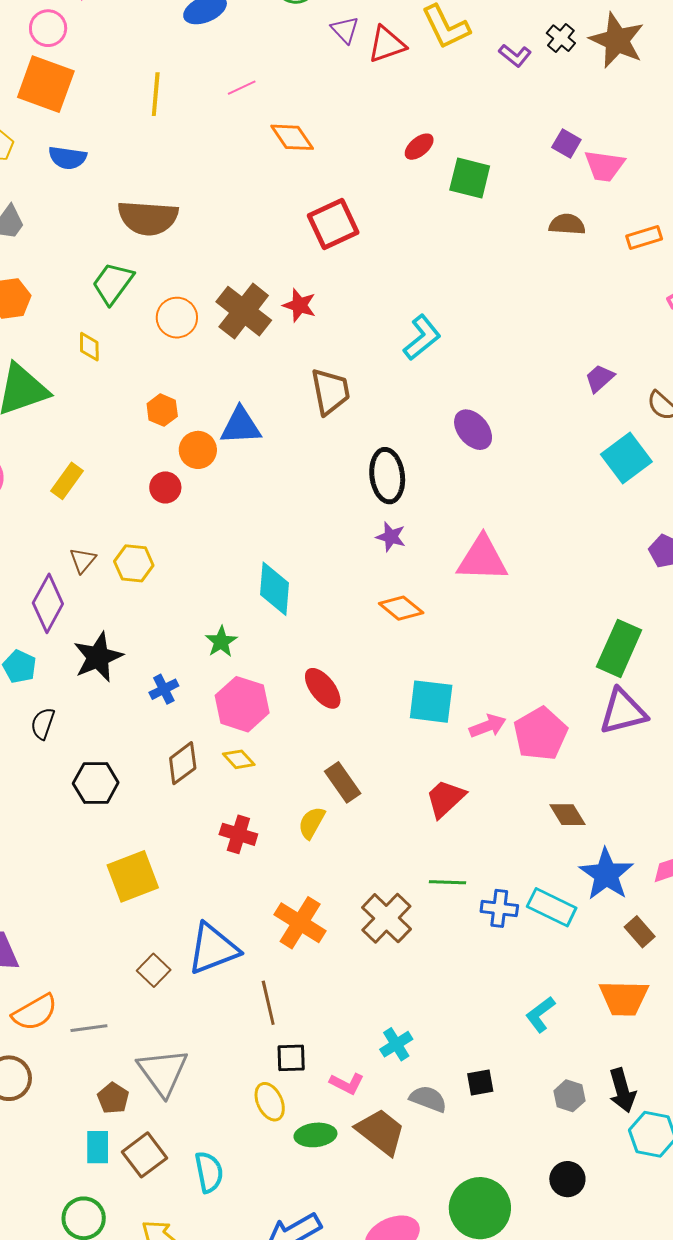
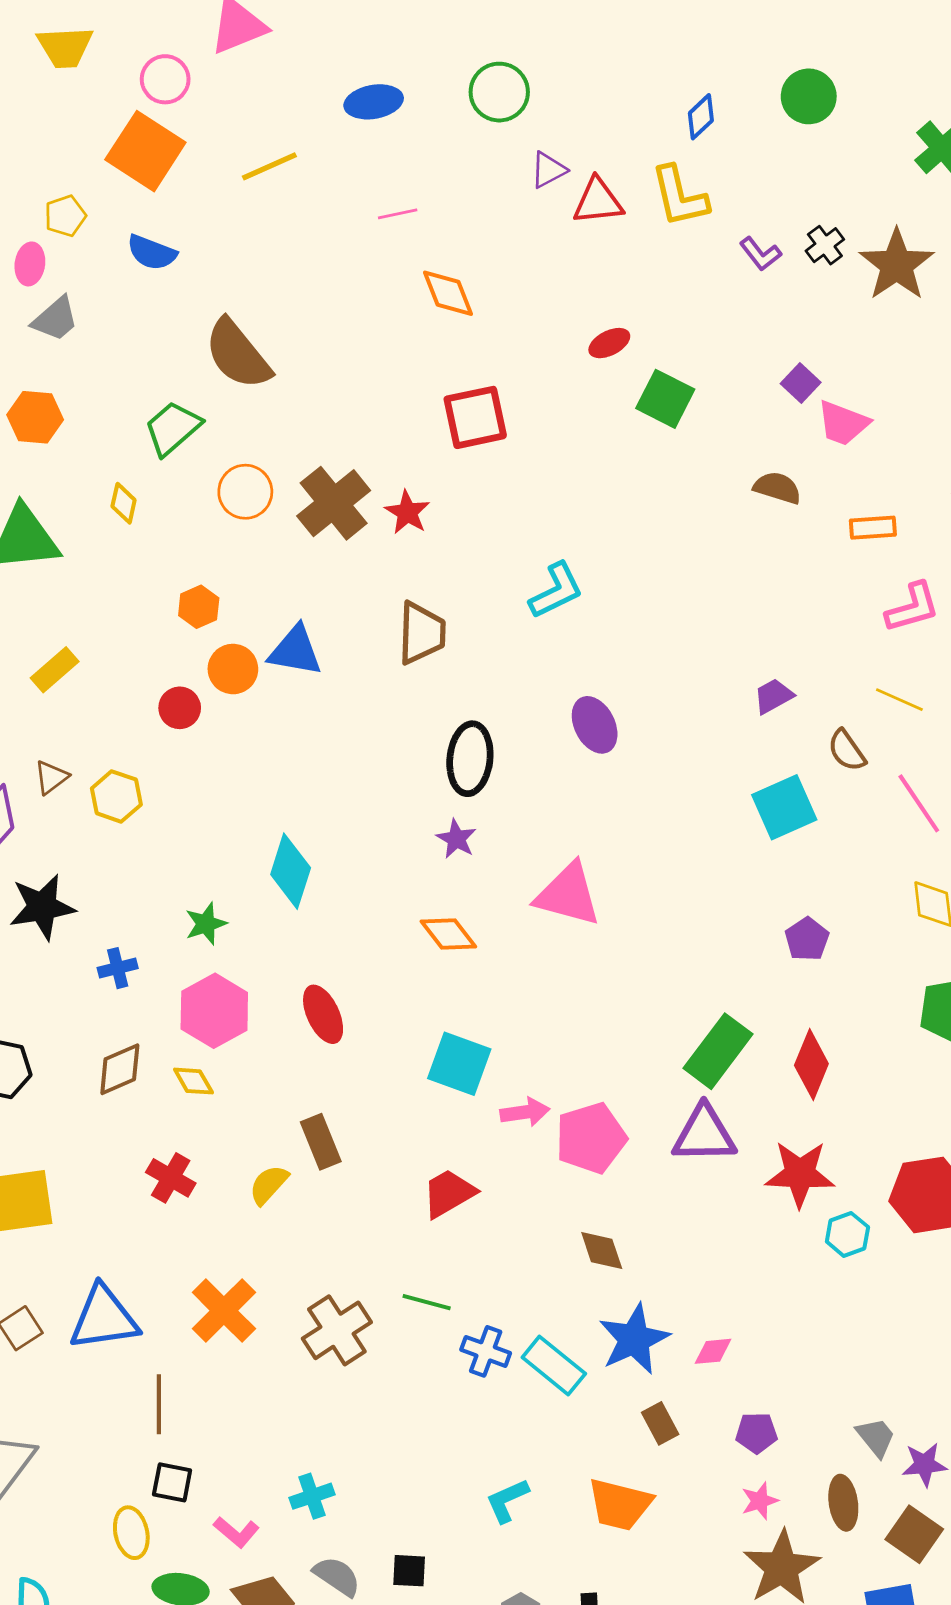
purple triangle: (345, 30) -> (548, 170), turned 32
yellow line: (156, 94) -> (269, 166), moved, turned 48
brown semicircle: (148, 218) -> (238, 354), turned 34

